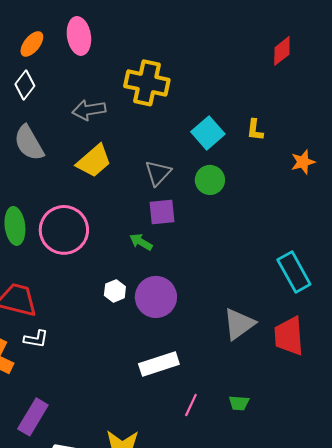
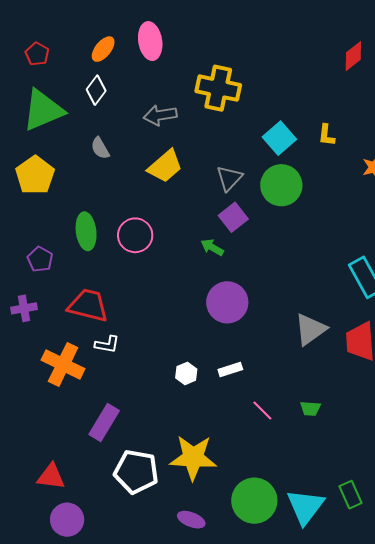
gray semicircle: (29, 143) -> (100, 148), size x0.6
green circle: (210, 180) -> (281, 185), size x1.4
purple square: (162, 212) -> (233, 217), turned -32
pink circle: (64, 230) -> (135, 235), size x0.7
white hexagon: (115, 291) -> (186, 373), moved
white rectangle: (159, 364) -> (230, 369), size x0.6
pink line: (191, 405) -> (262, 410), turned -70

